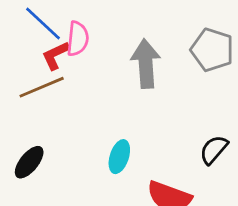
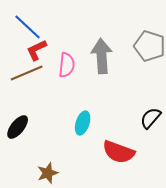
pink semicircle: (78, 39) -> (67, 65), moved

